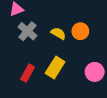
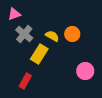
yellow rectangle: (55, 68) -> (39, 54), moved
red rectangle: (28, 73) -> (25, 81), moved

